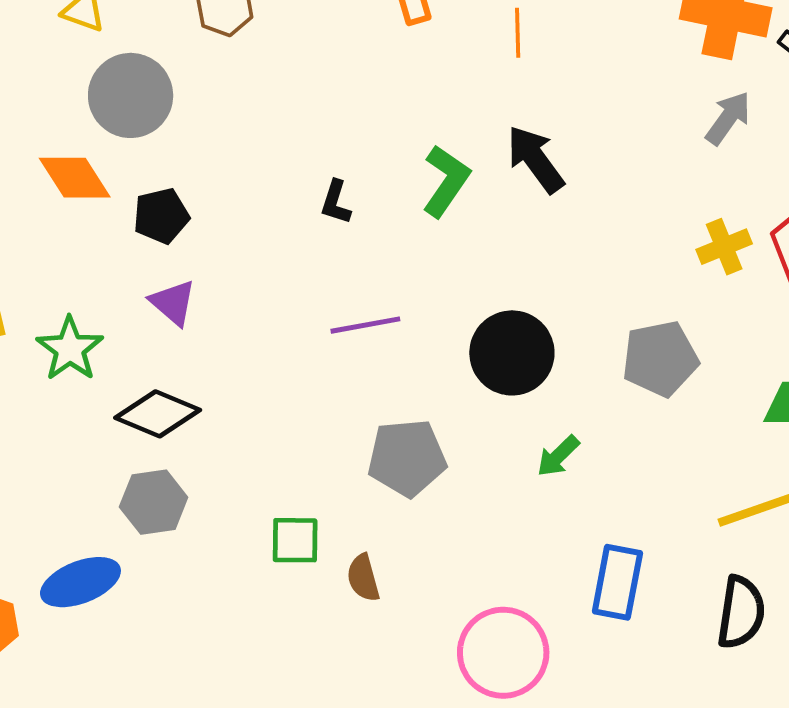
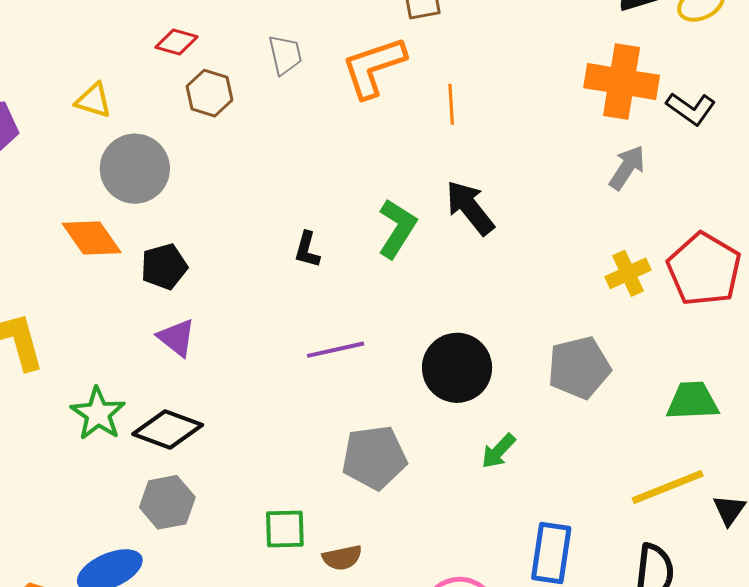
green star: (70, 349) -> (98, 414), moved
brown semicircle: (363, 578) -> (342, 558), turned -84

